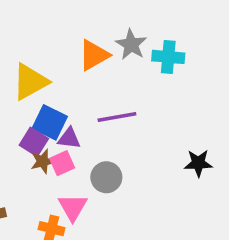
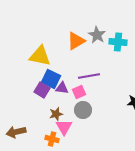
yellow triangle: (30, 82) -> (40, 56), turned 40
brown star: (43, 161) -> (56, 114), moved
pink square: (62, 163) -> (79, 92), moved

